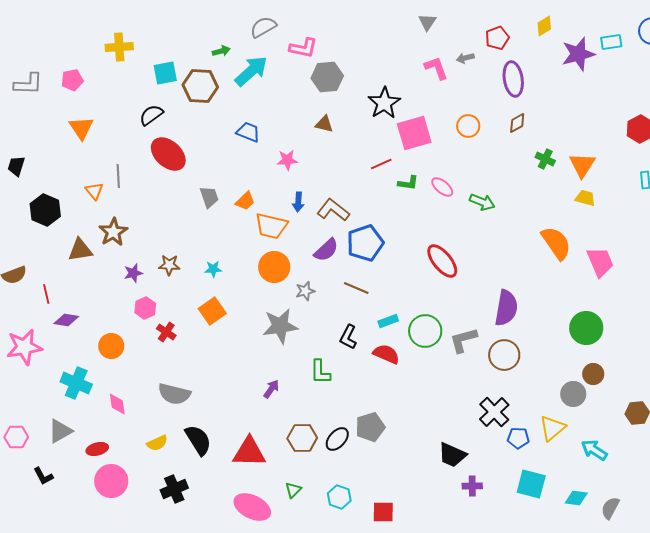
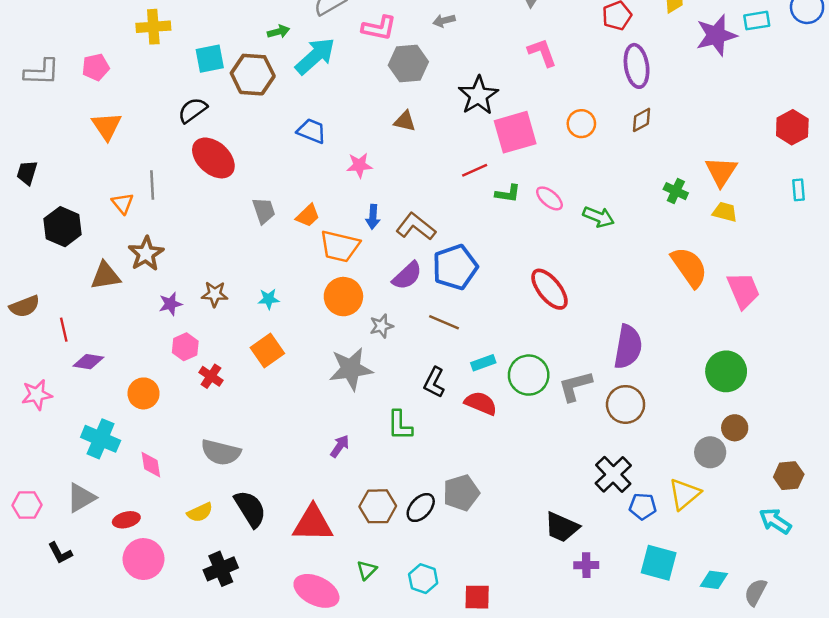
gray arrow: (465, 58) -> (444, 21), moved
green cross: (545, 159) -> (676, 191), moved
pink star: (24, 347) -> (37, 395), size x0.7
cyan arrow: (594, 450) -> (775, 521), moved

